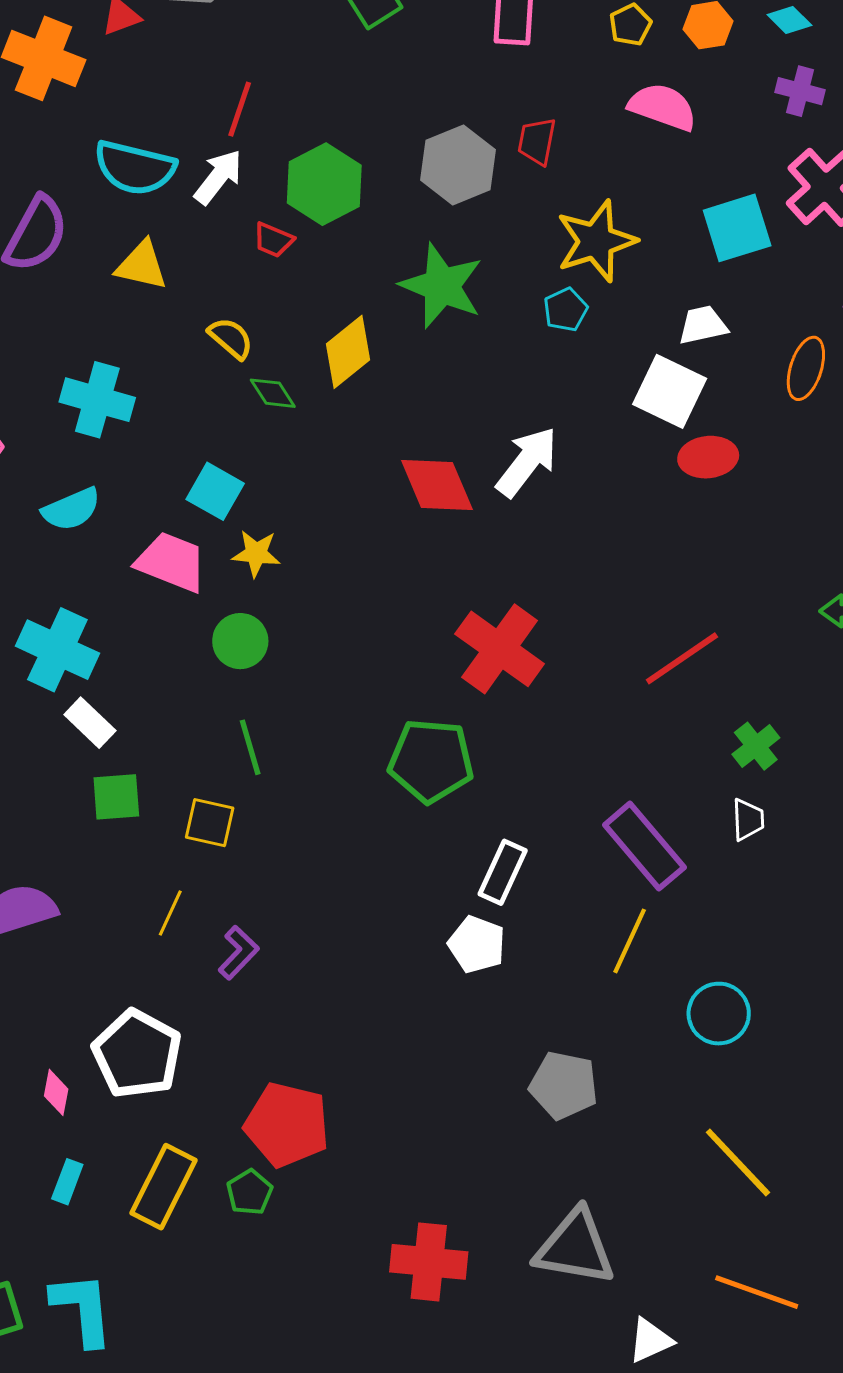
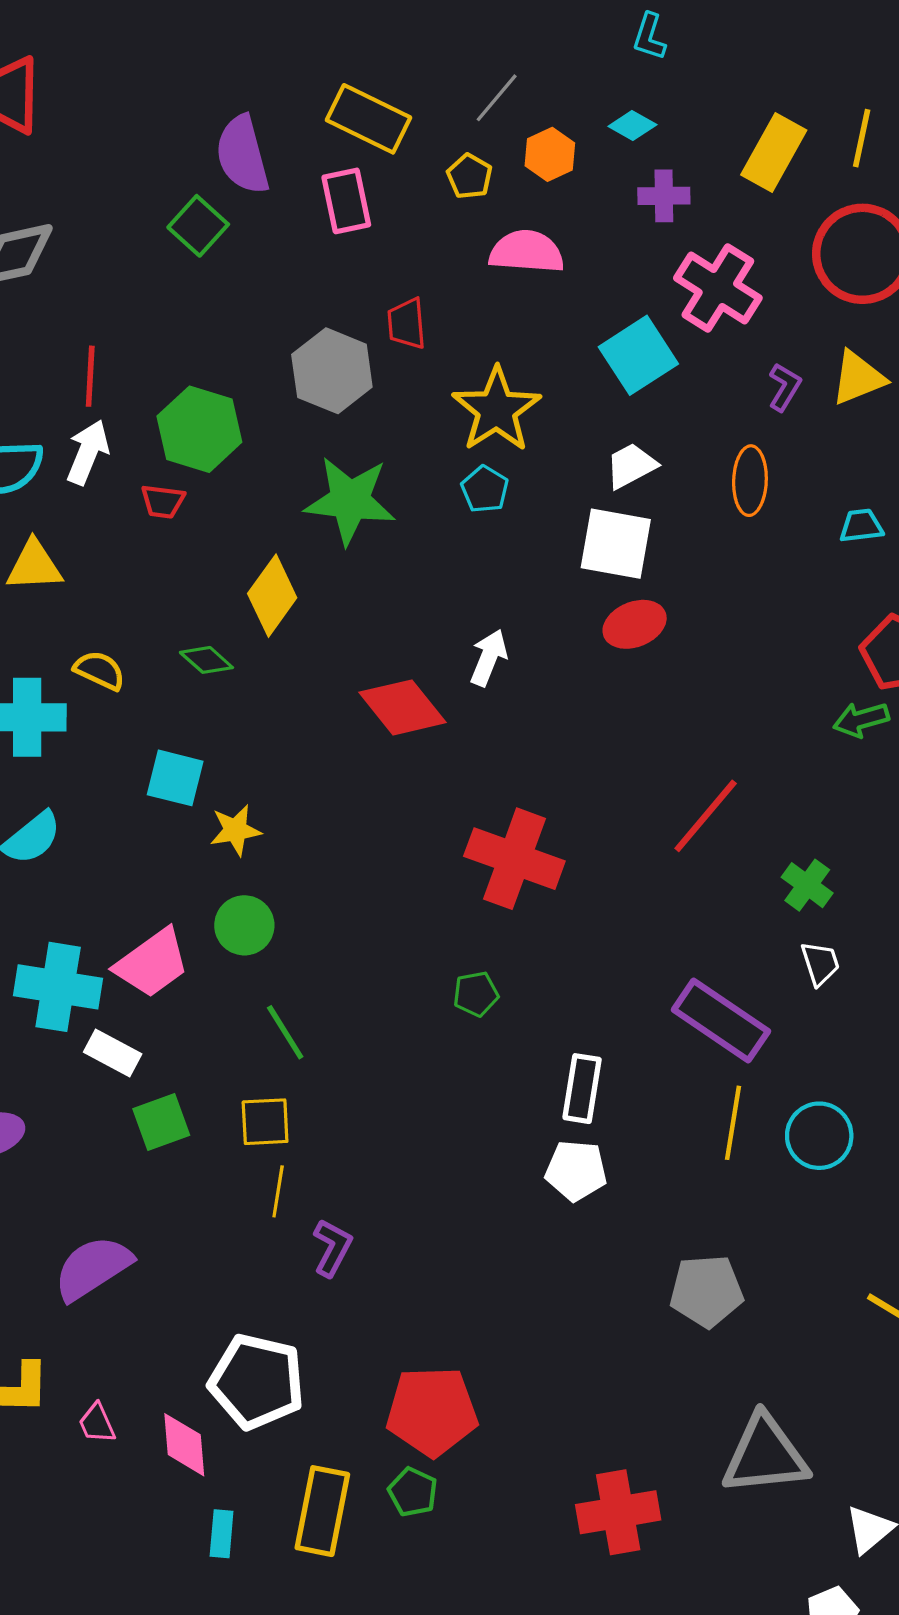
yellow semicircle: (231, 338) -> (100, 670), moved
red ellipse: (708, 457) -> (635, 624), moved
white arrow: (527, 462) -> (489, 658), size x0.7
pink trapezoid: (171, 562) -> (152, 963), moved, turned 138
green pentagon: (431, 761) -> (476, 994), size x0.5
yellow line: (170, 913) -> (278, 1191), moved
cyan circle: (719, 1014) -> (819, 1136), moved
pink diamond: (56, 1092) -> (184, 1445), size x1.4

